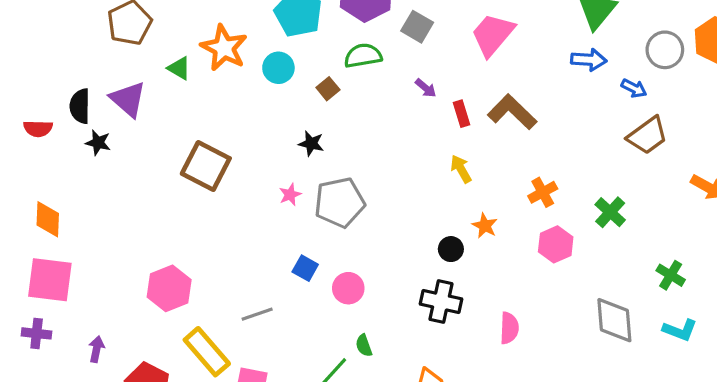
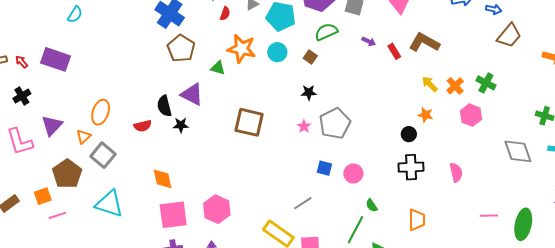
yellow arrow: (461, 169) -> (430, 84), moved
green cross: (610, 212) -> (486, 83), moved
pink hexagon: (169, 288) -> (217, 209), moved

